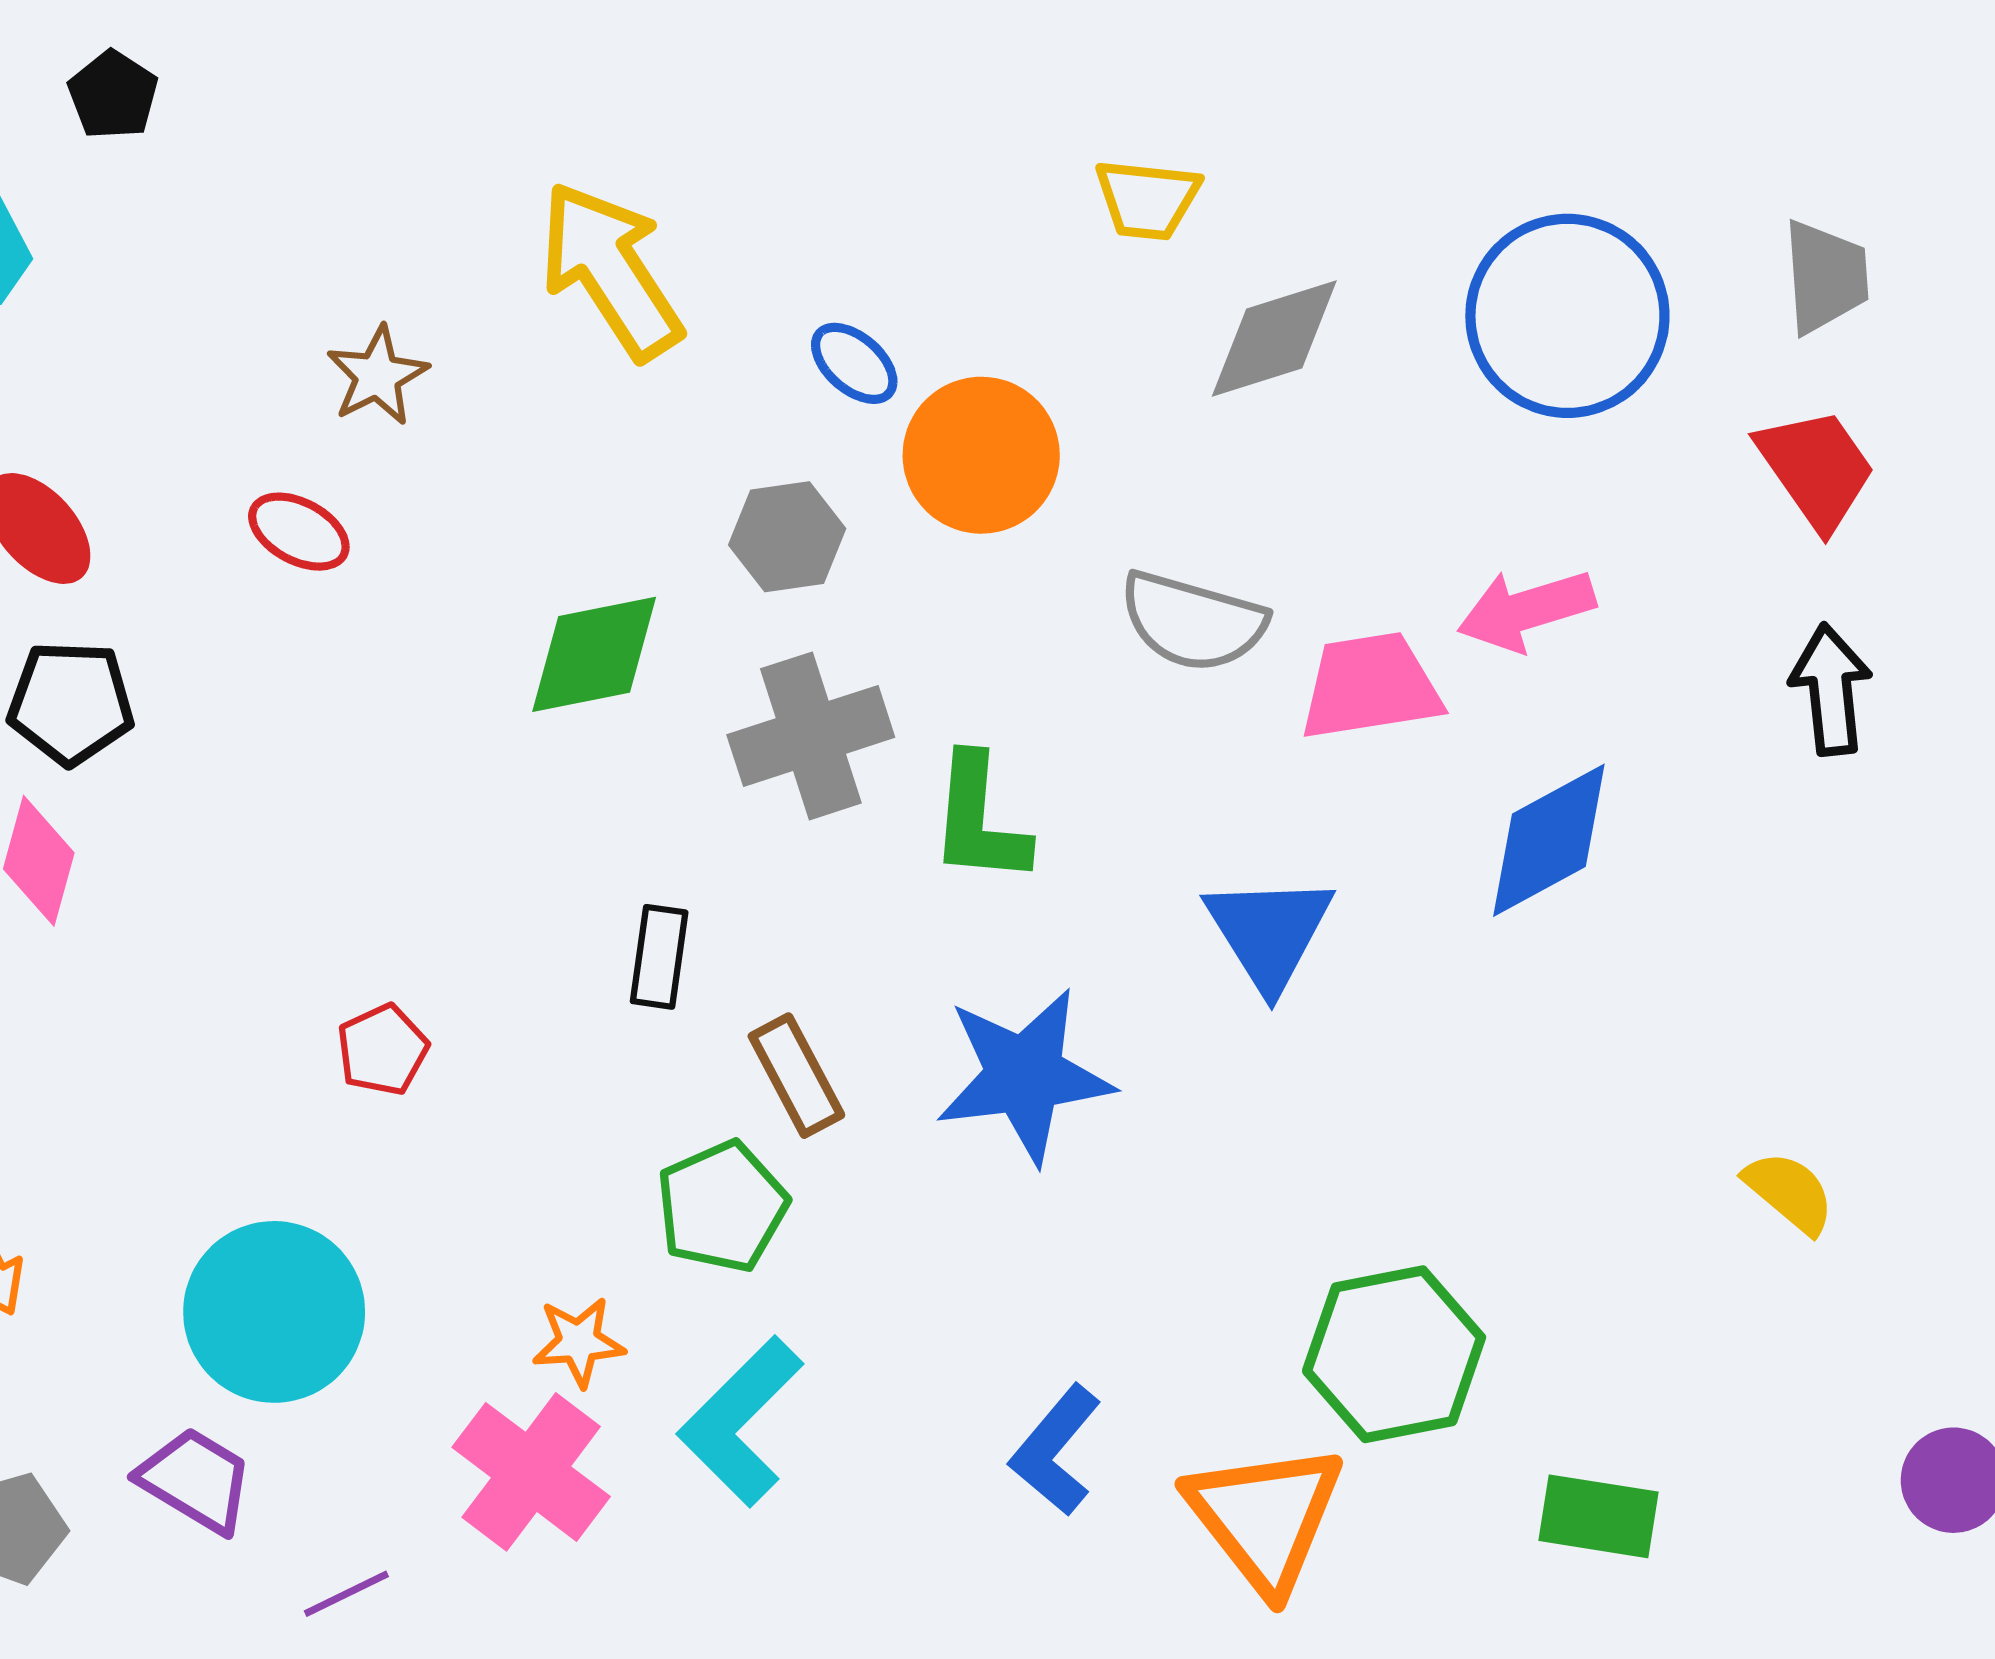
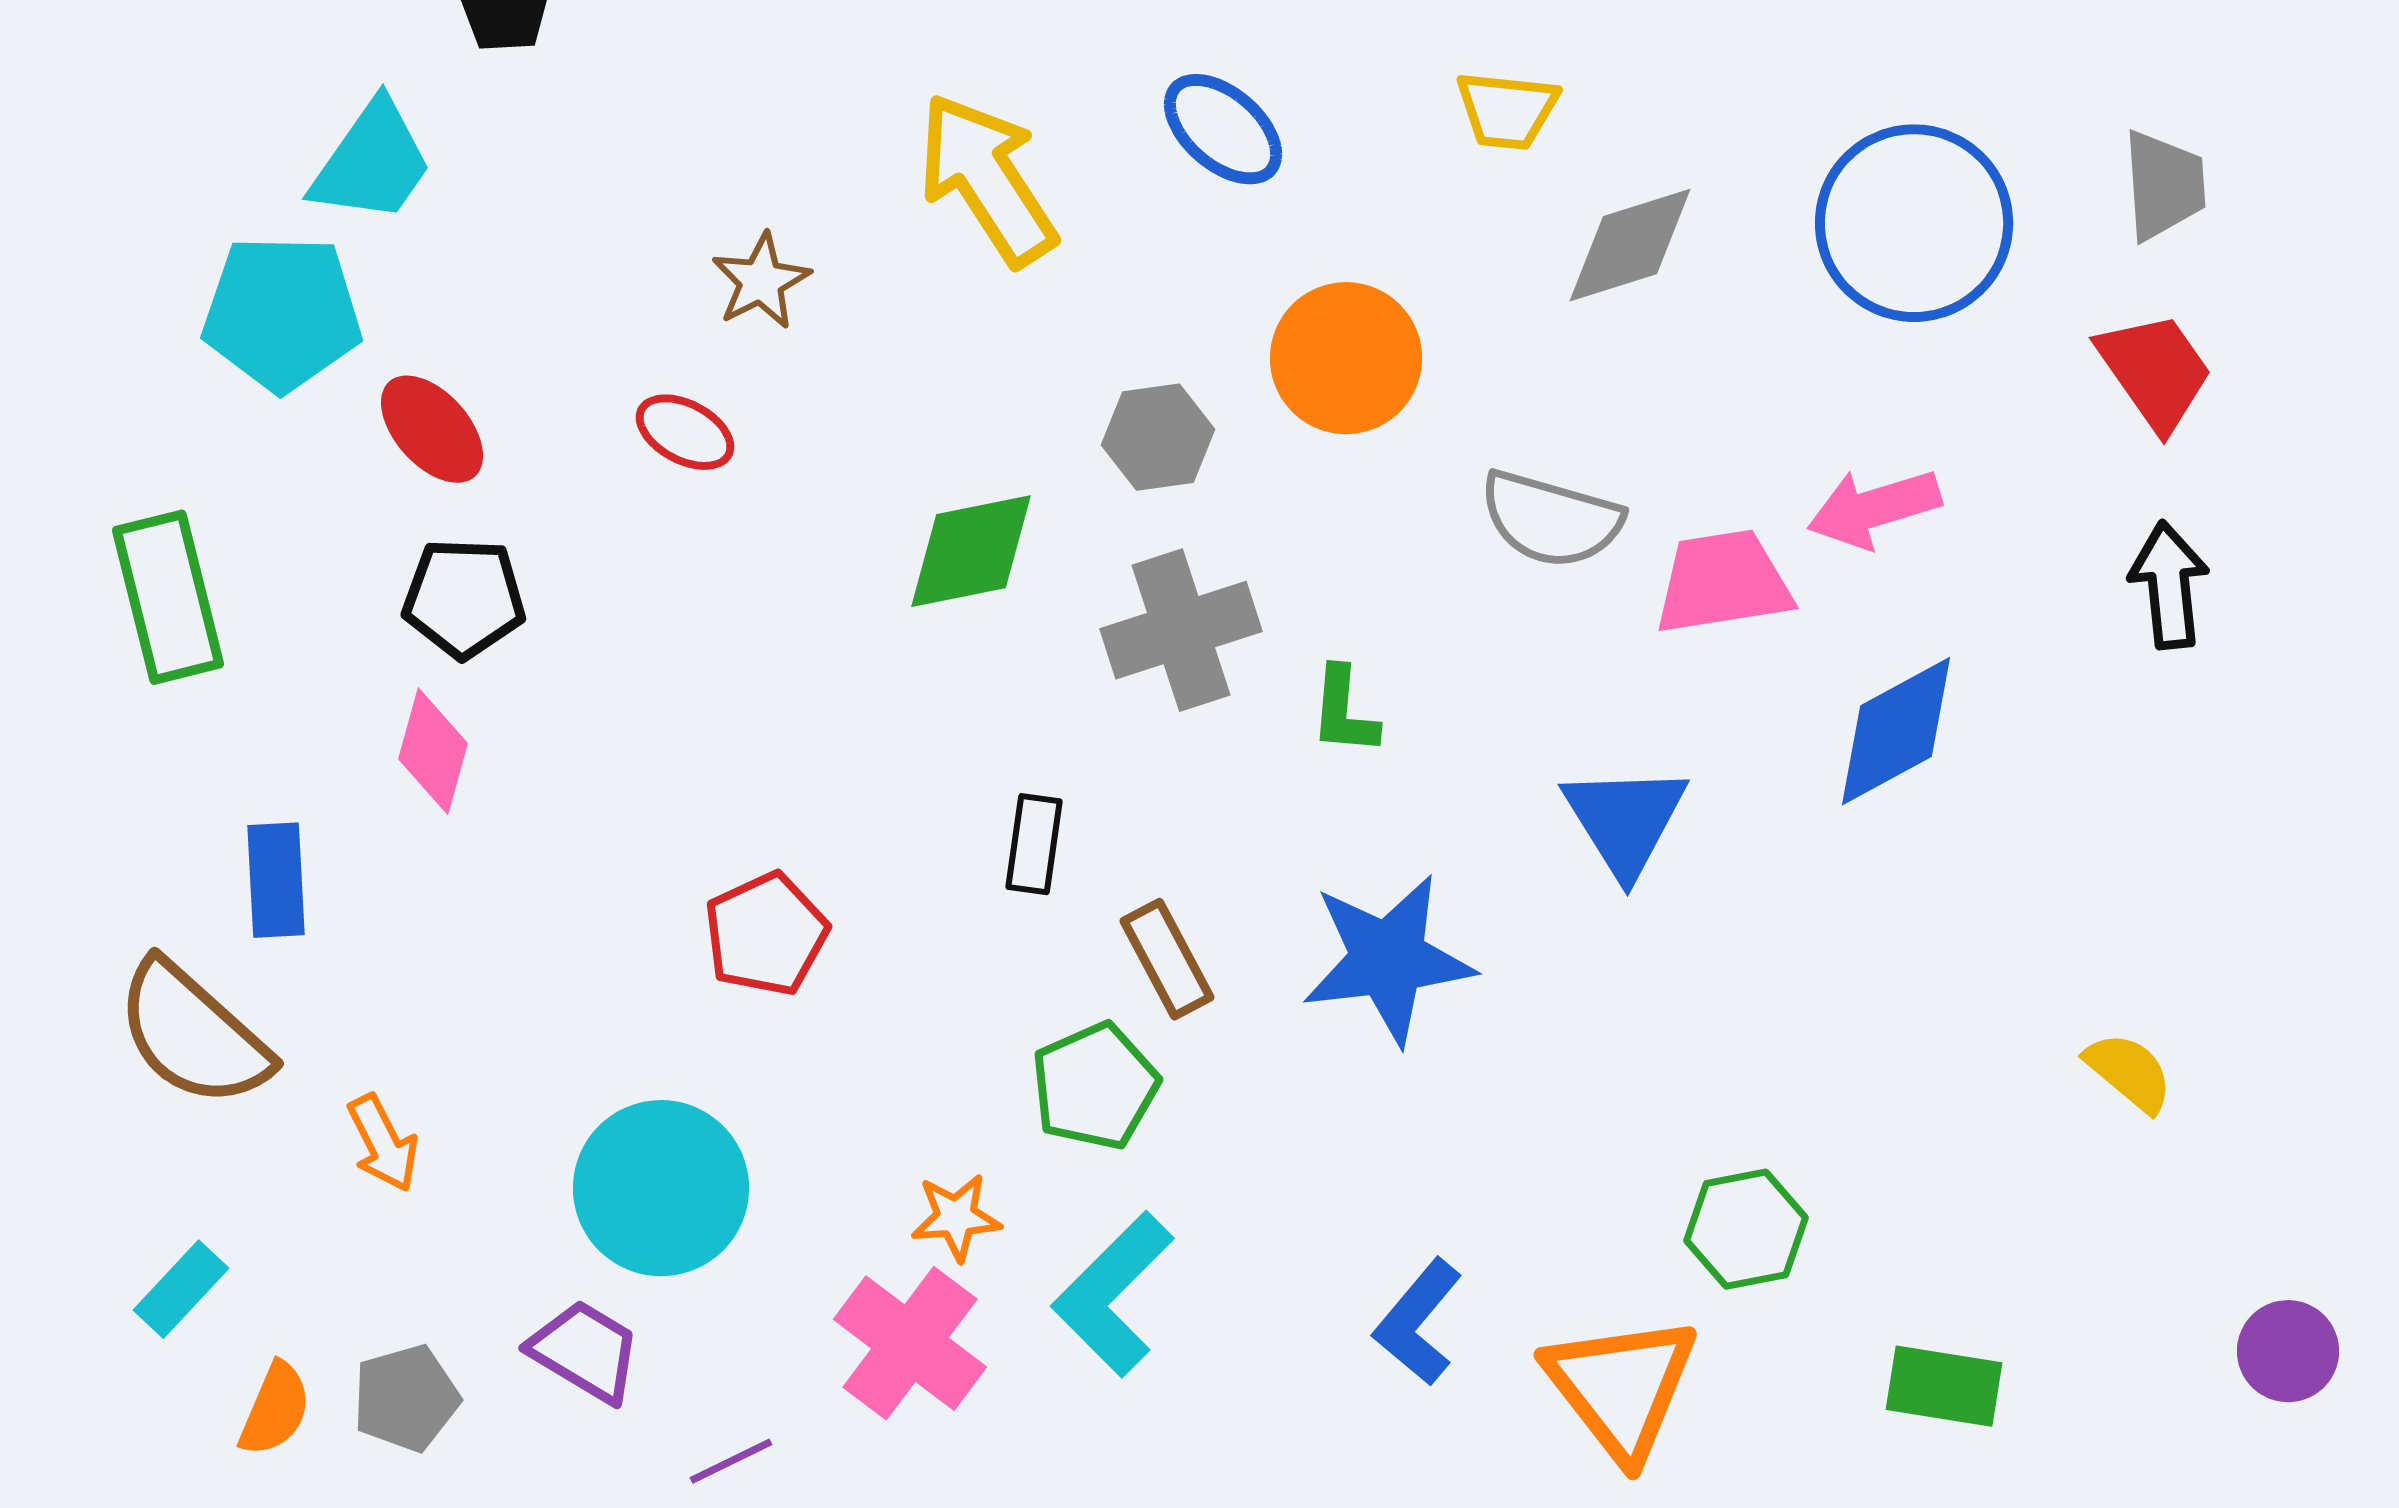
blue ellipse: (854, 363) -> (1223, 129), moved, size x1.4
green L-shape: (979, 820) -> (1344, 711), size x0.7
red pentagon: (383, 1050) -> (766, 934), size x1.4
green hexagon: (1394, 1354) -> (1746, 1229), size x0.7

